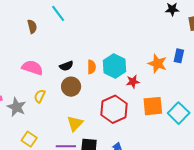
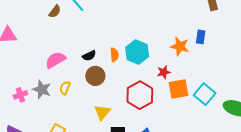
brown semicircle: (32, 27) -> (55, 11), moved, turned 56
pink semicircle: (32, 68) -> (55, 60), turned -45
red star: (133, 82) -> (164, 72), moved
gray star: (16, 107) -> (42, 89), moved

